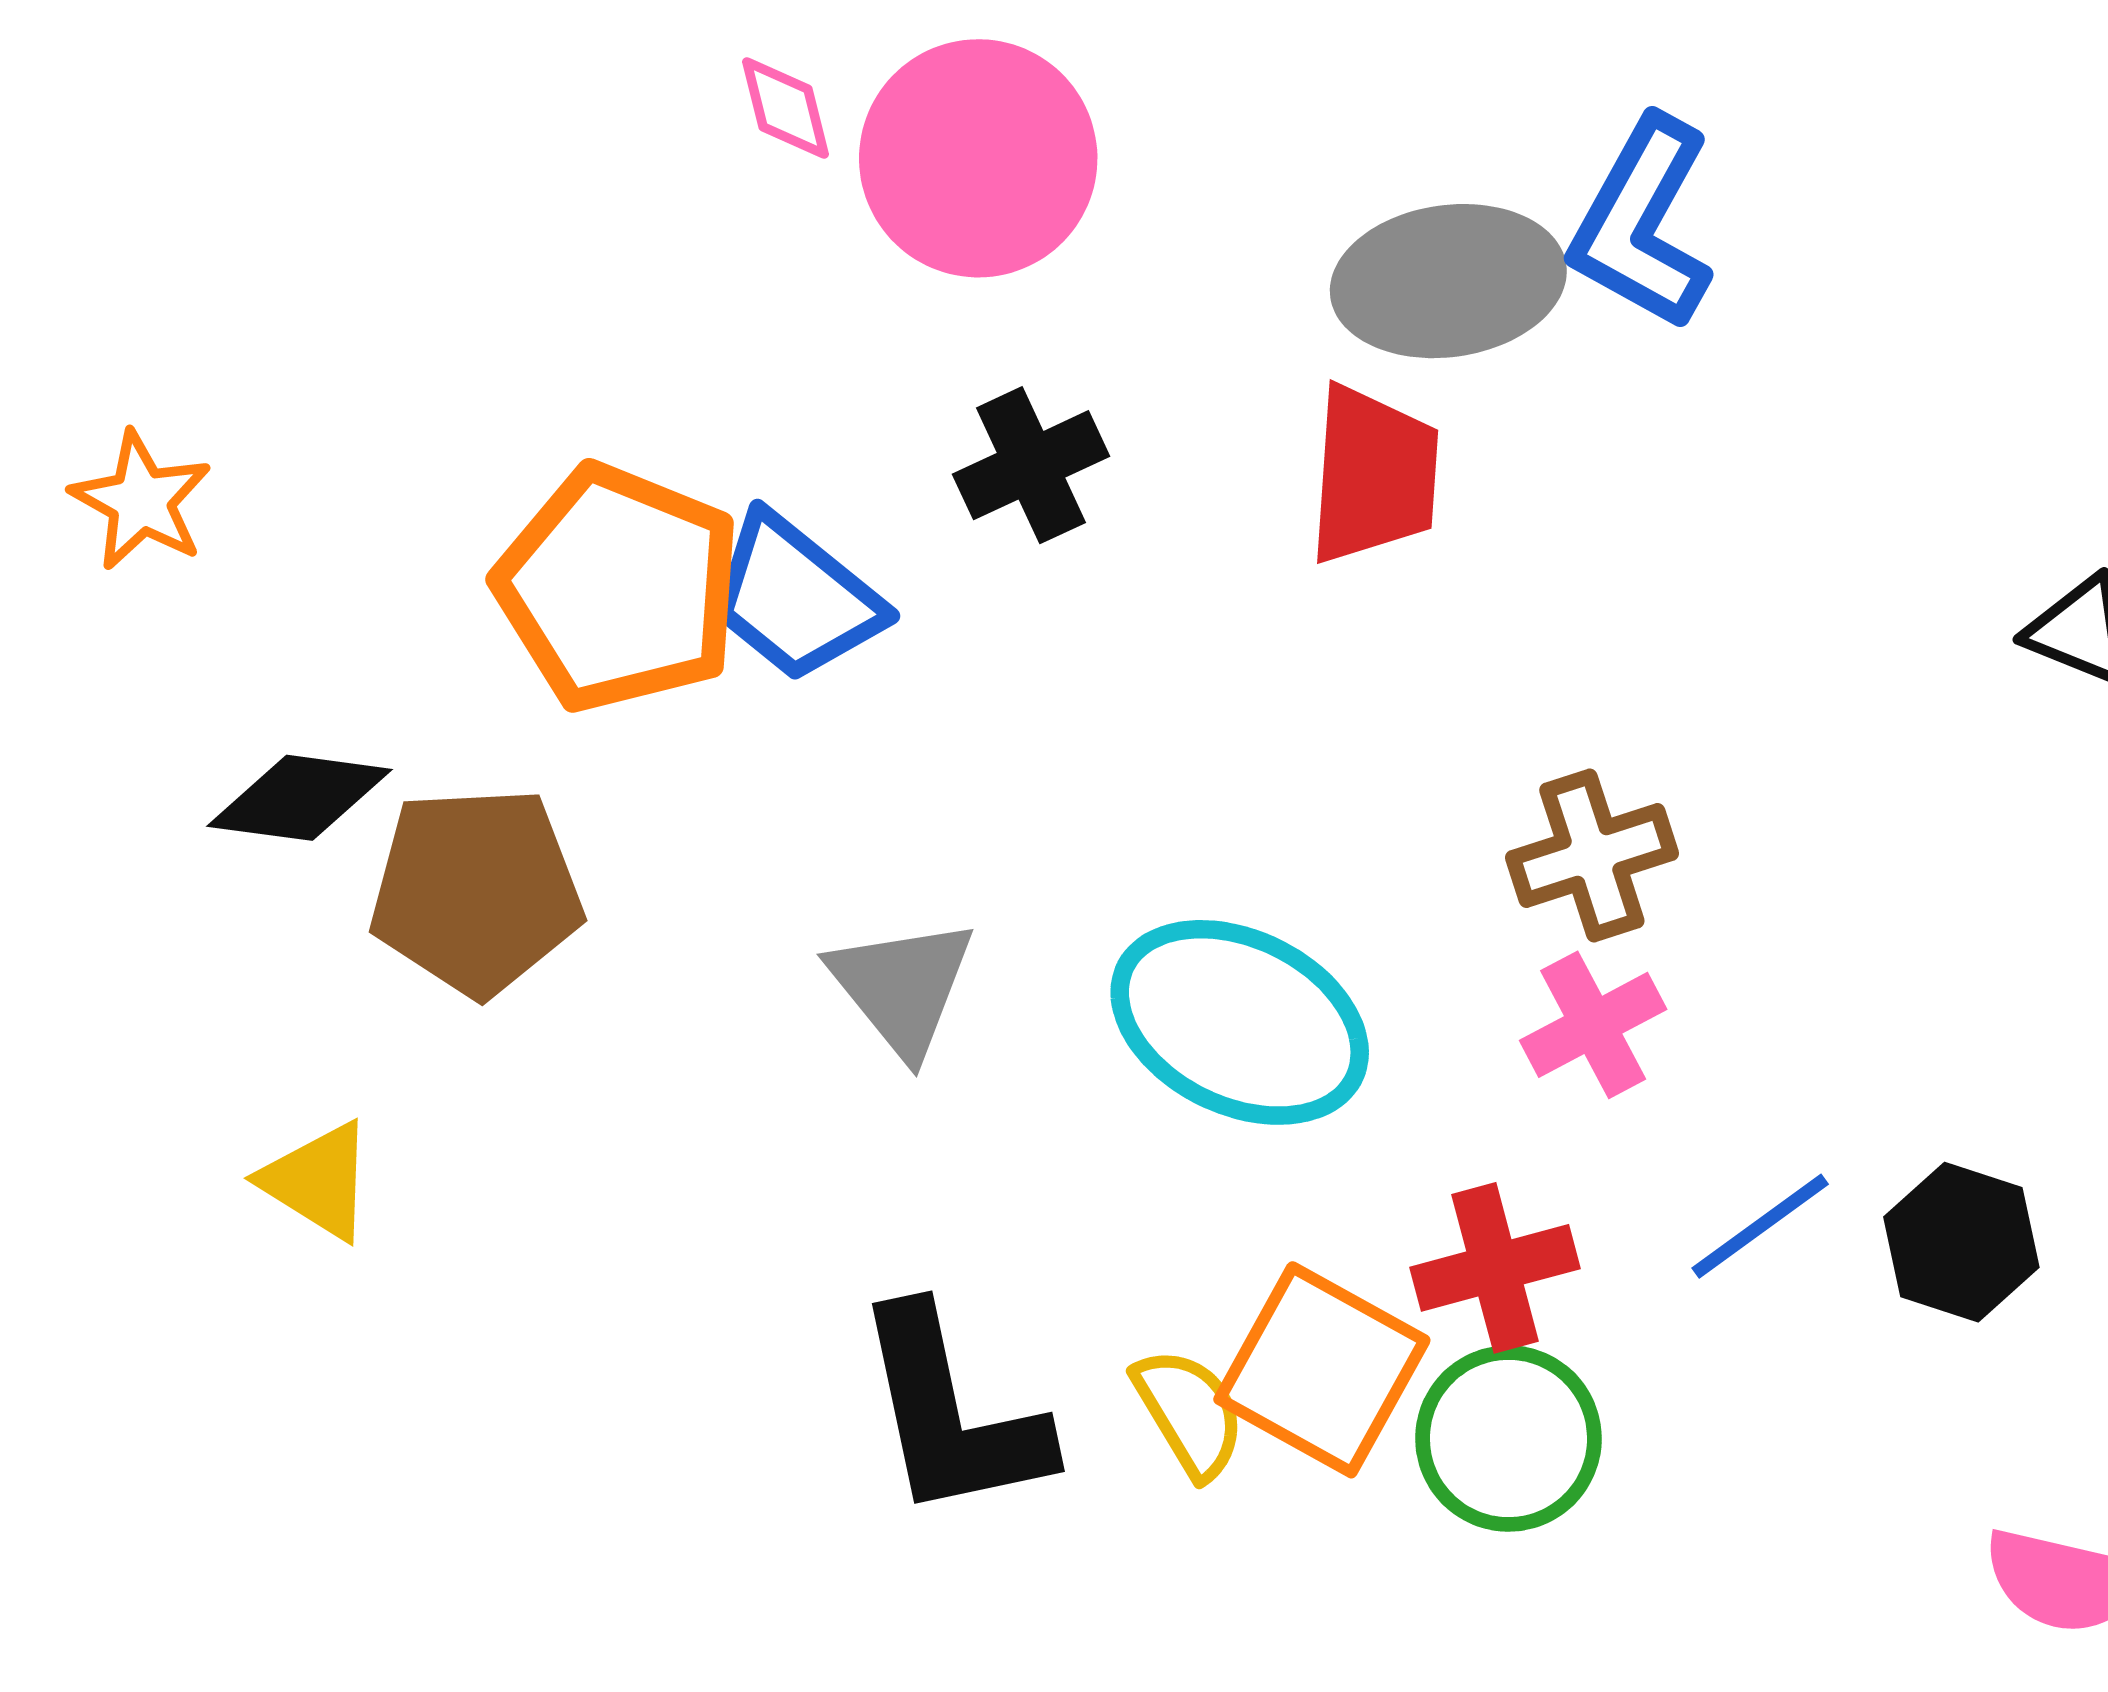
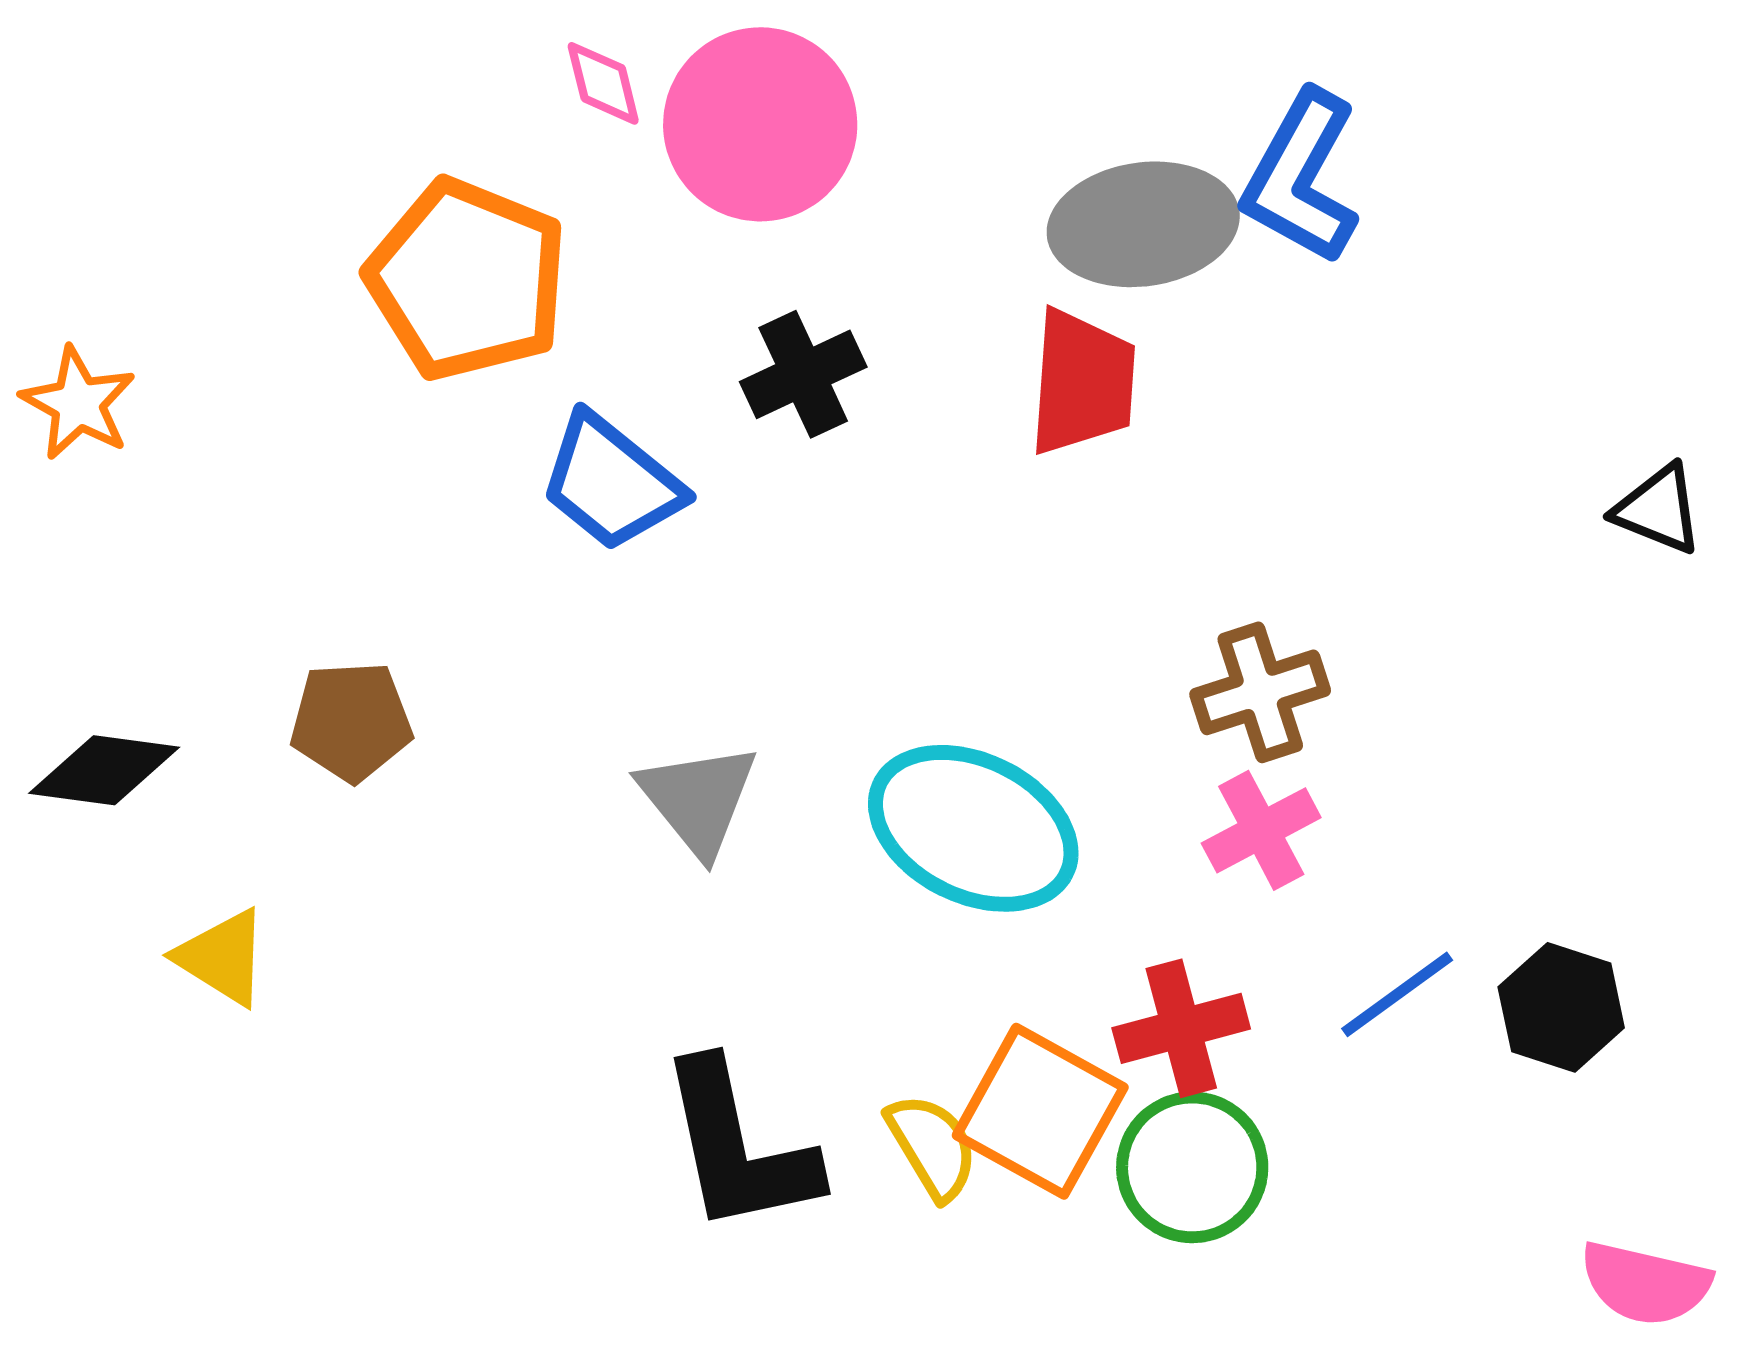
orange pentagon: (619, 588) -> (467, 279), moved
black diamond: (299, 798) -> (104, 770), moved
brown pentagon: (476, 891) -> (351, 721), size x0.7

